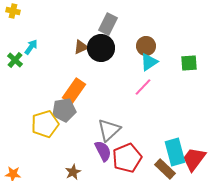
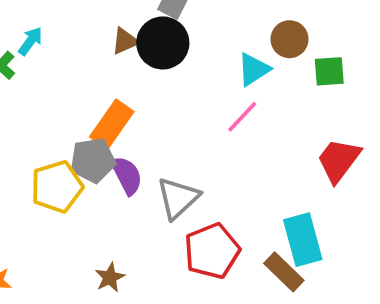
brown circle: (146, 46) -> (290, 39), moved
purple semicircle: (103, 151) -> (127, 175), moved
red trapezoid: (194, 159) -> (339, 160), moved

